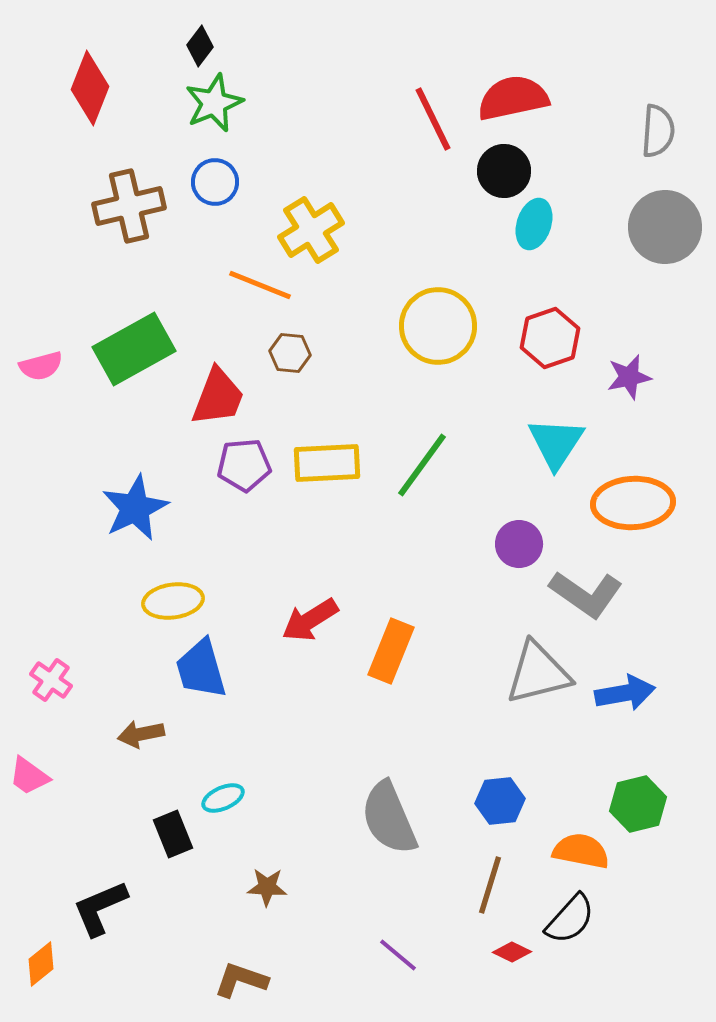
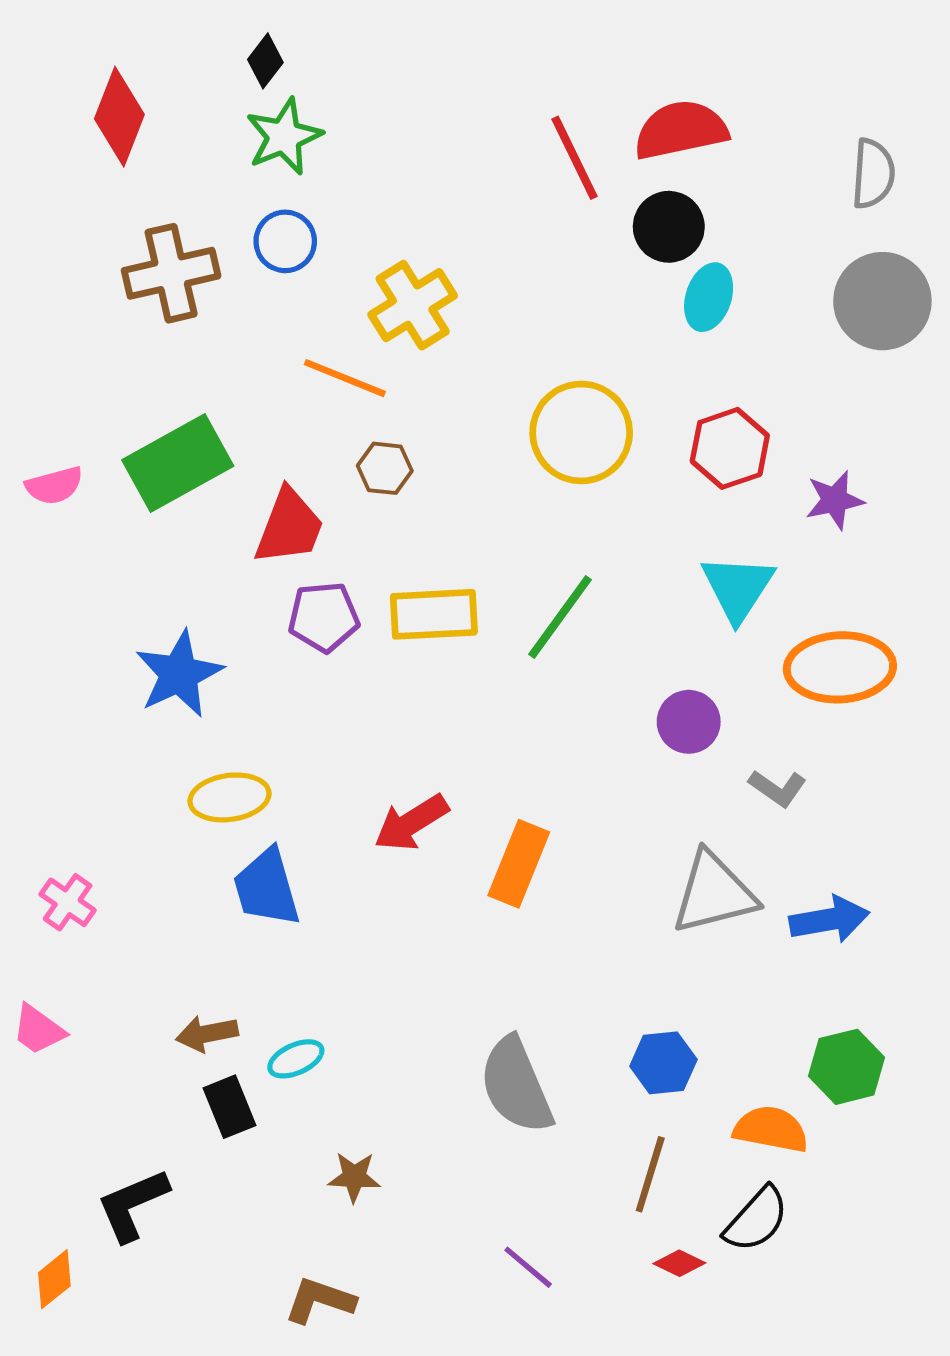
gray L-shape: (586, 594) -> (778, 788), size x0.6
brown arrow: (141, 734) -> (207, 1034), moved

